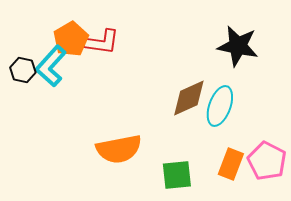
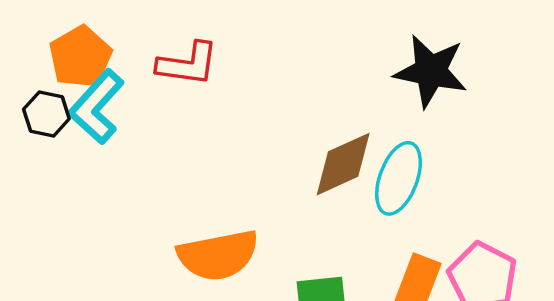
orange pentagon: (71, 39) -> (80, 57), moved

